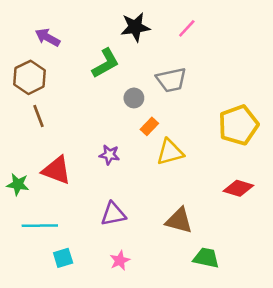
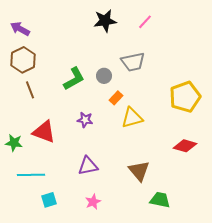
purple arrow: (48, 37) -> (20, 29), moved
green L-shape: (106, 63) -> (74, 79), moved
brown triangle: (179, 220) -> (139, 171), turned 35

